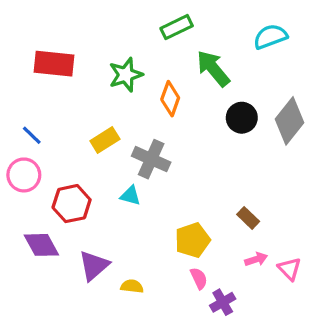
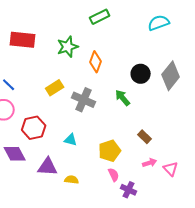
green arrow: (213, 68) -> (123, 98), moved, size x0.7
cyan triangle: (130, 196) -> (71, 140), moved
purple triangle: (94, 266) -> (48, 167), turned 45
purple cross: (223, 302) -> (129, 190), turned -35

